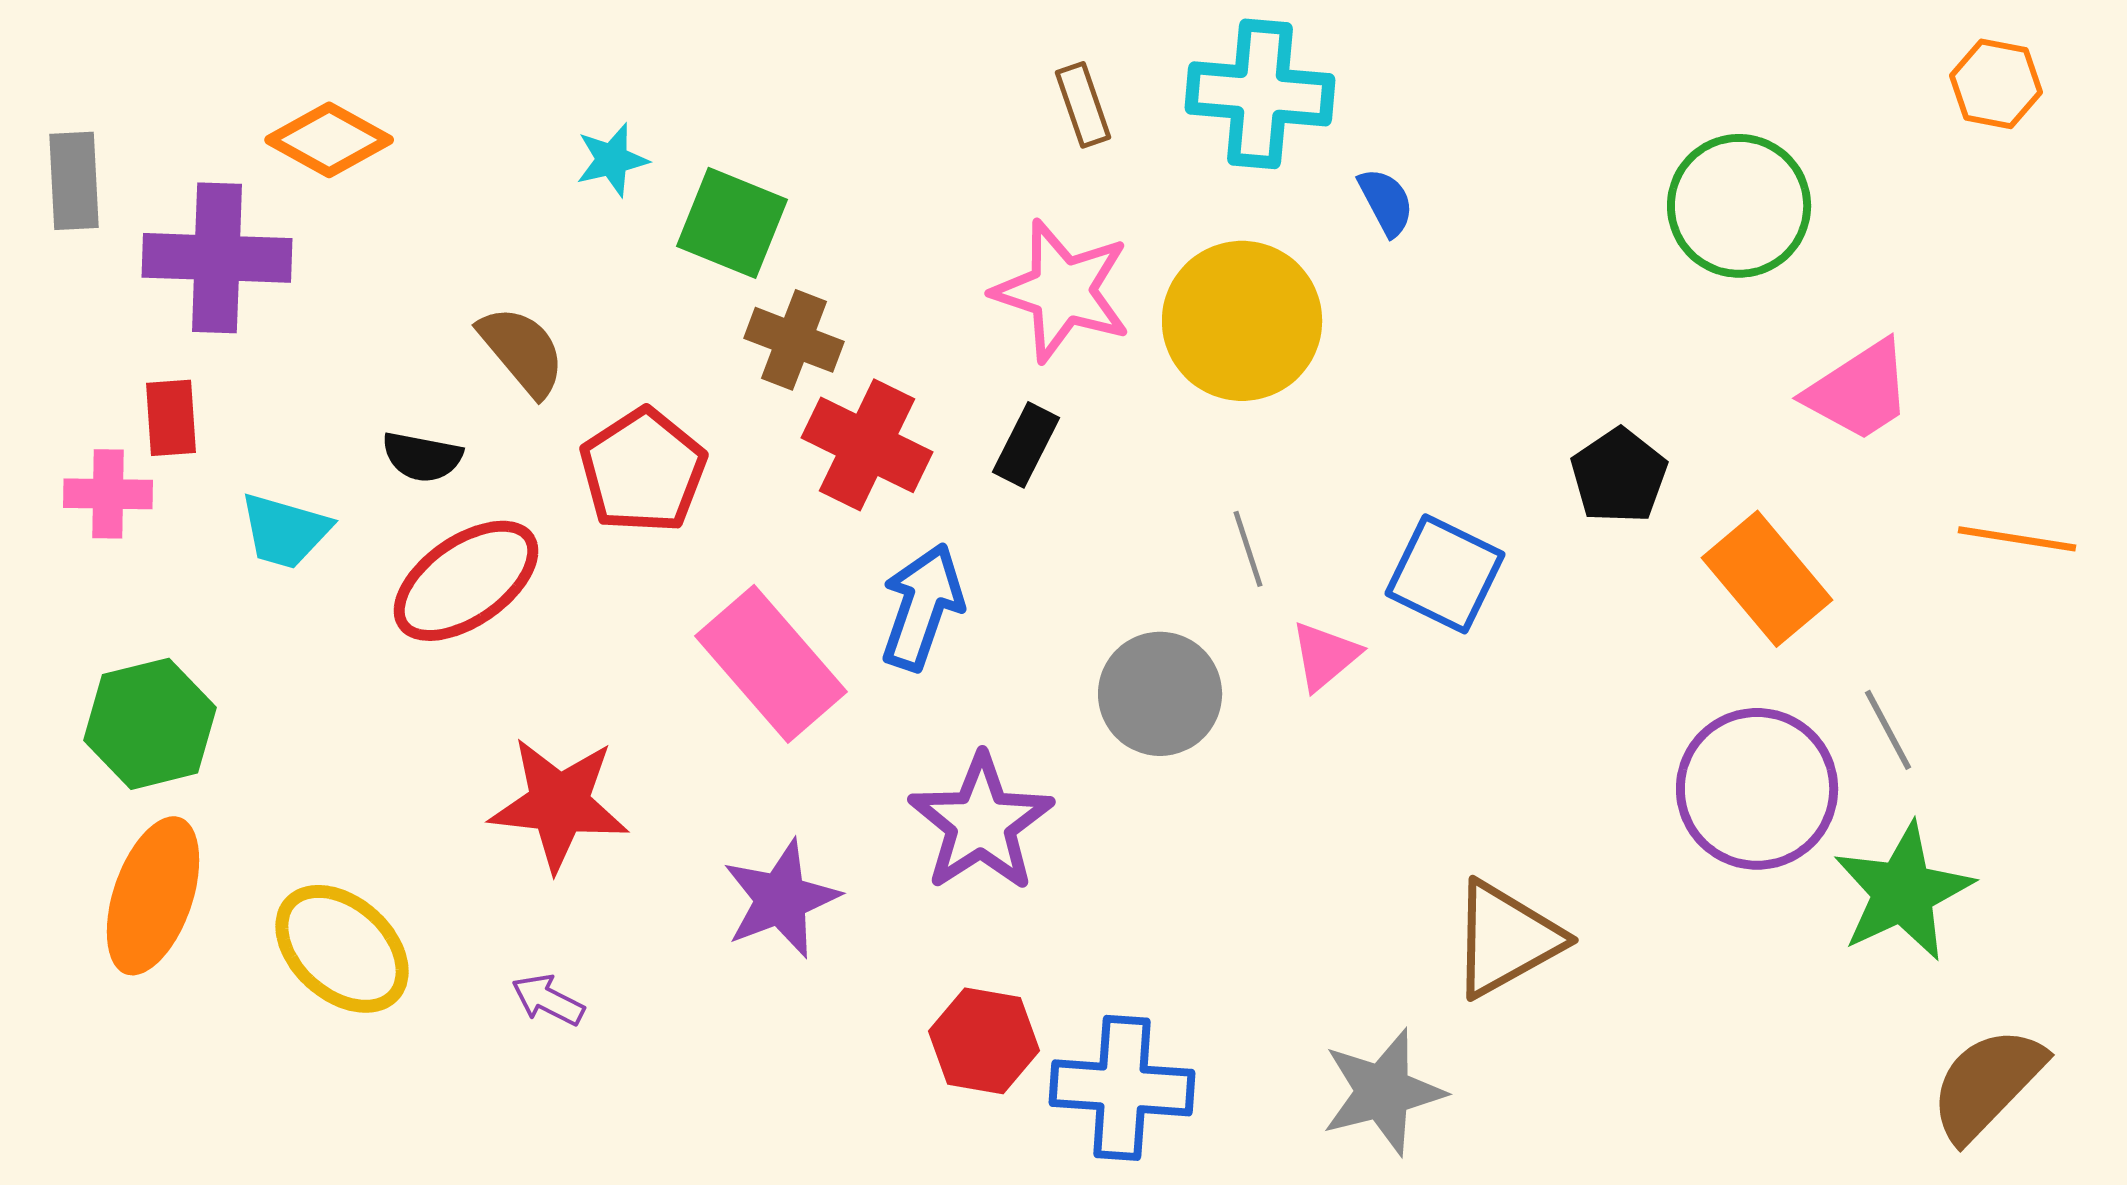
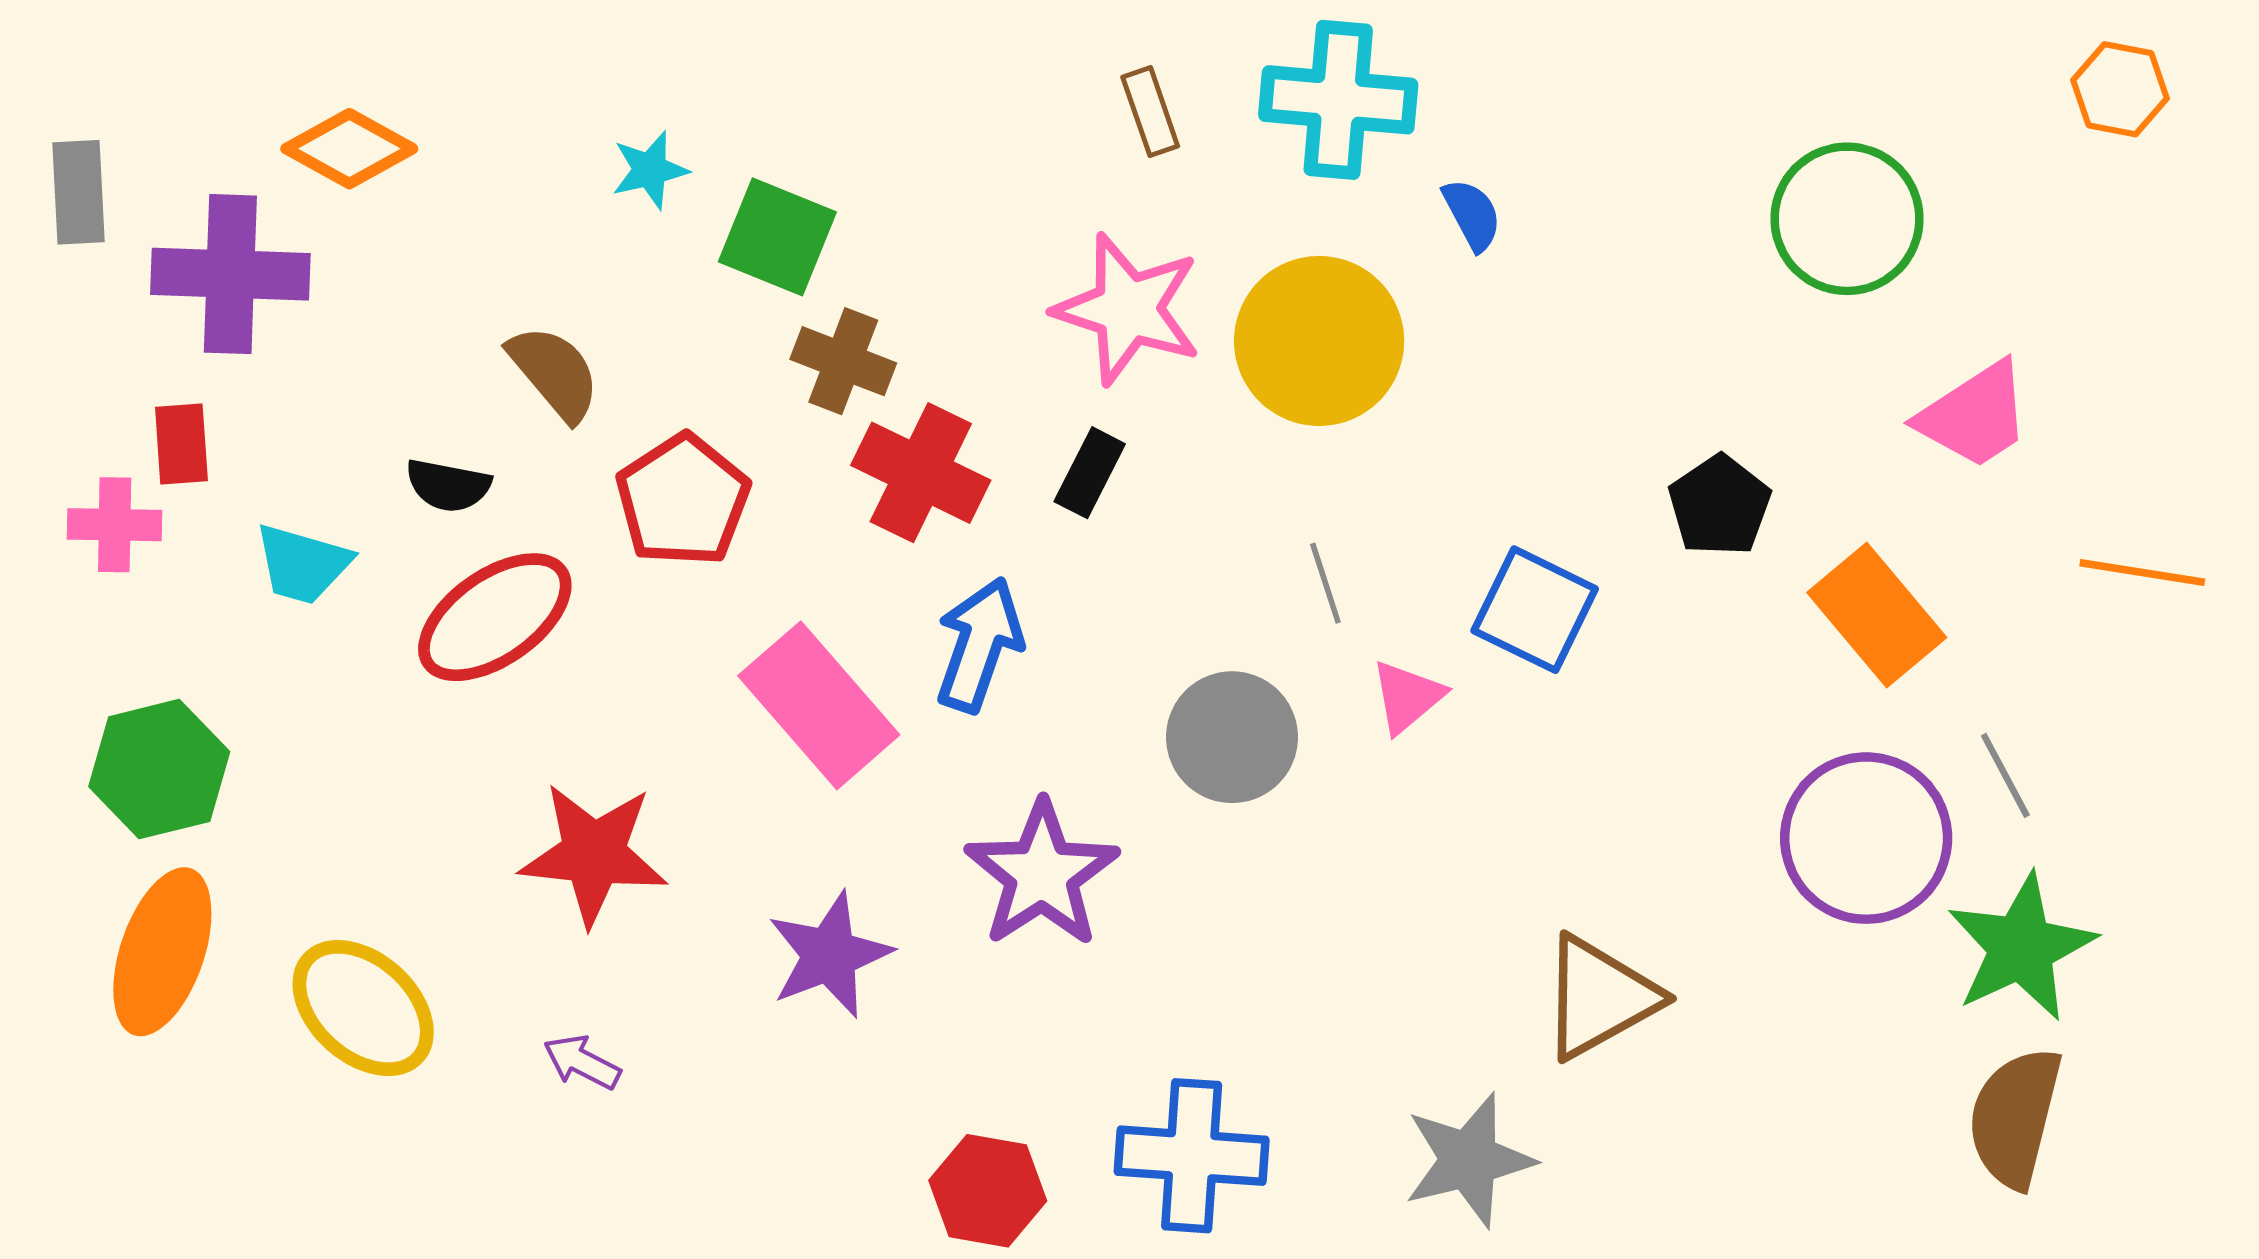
red hexagon: (984, 1041) -> (988, 1191), moved
brown semicircle: (1987, 1084) -> (2015, 1117), moved, turned -30

